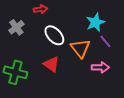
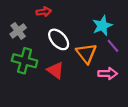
green cross: (15, 72) -> (25, 61), moved

